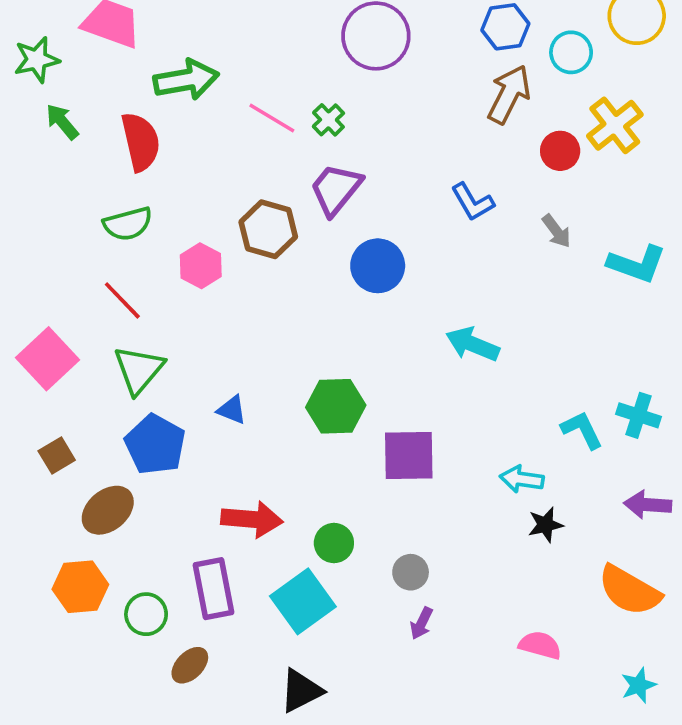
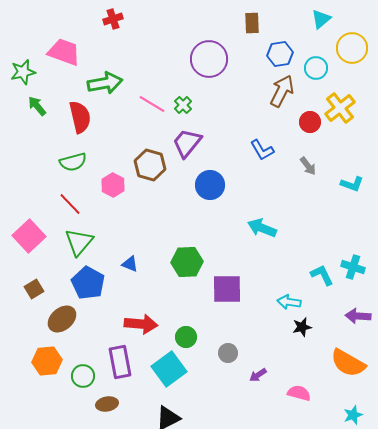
cyan L-shape: (637, 264) -> (352, 184), size x0.7
purple arrow: (421, 623) -> (258, 375), moved, turned 30
brown ellipse: (190, 665) -> (107, 404), turned 35

